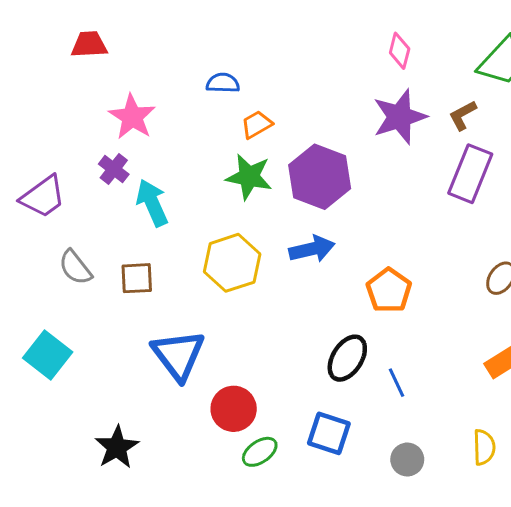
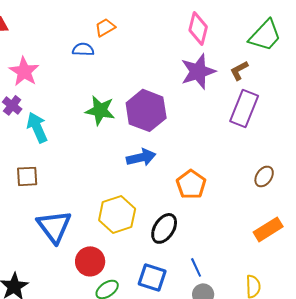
pink diamond: (400, 51) -> (198, 28), size x1.4
orange trapezoid: (257, 124) -> (105, 27), moved
yellow hexagon: (232, 263) -> (117, 214), moved
blue line: (397, 383) -> (196, 267), moved

